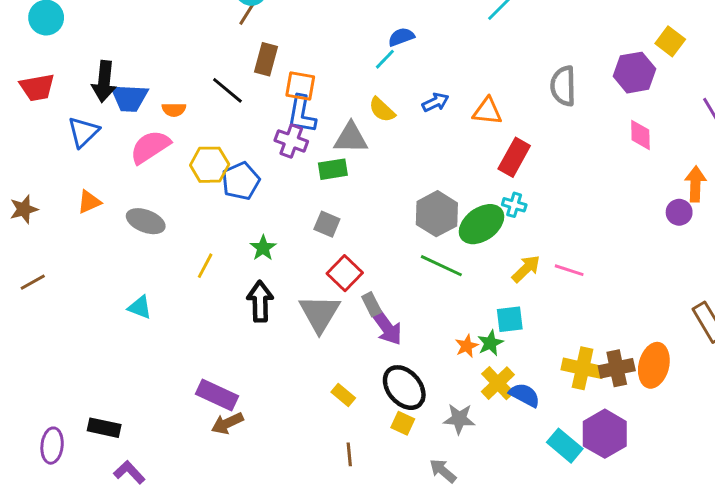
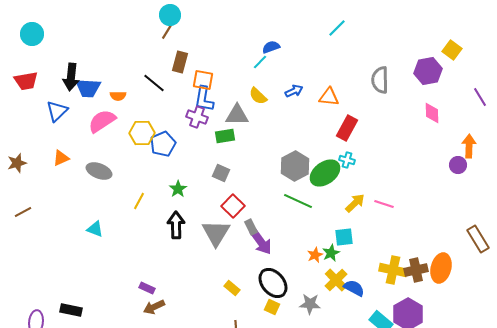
purple rectangle: (217, 395) -> (147, 288), size x0.6

